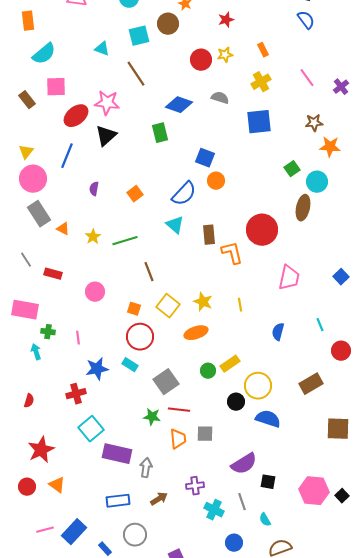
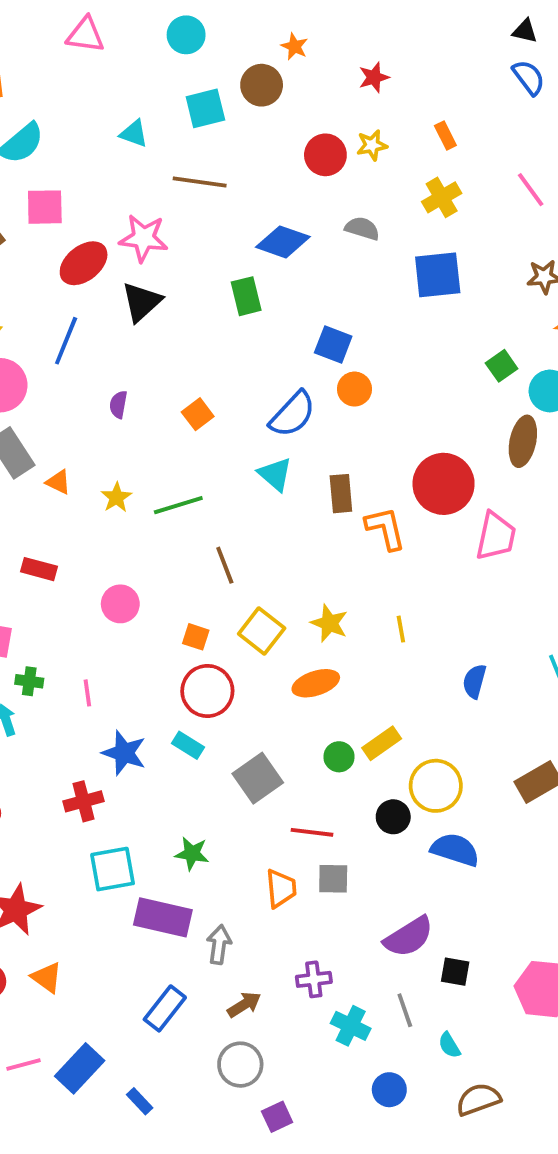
brown line: (136, 74) -> (200, 182), turned -48
pink trapezoid: (289, 278) -> (496, 536), moved
blue star: (97, 369) -> (124, 753), turned 30
red line: (179, 410) -> (312, 832), moved
green star: (152, 417) -> (192, 854), moved
cyan square: (91, 429) -> (113, 869), turned 30
blue rectangle: (118, 501) -> (165, 1008), turned -45
gray circle: (135, 535) -> (240, 1065), moved

